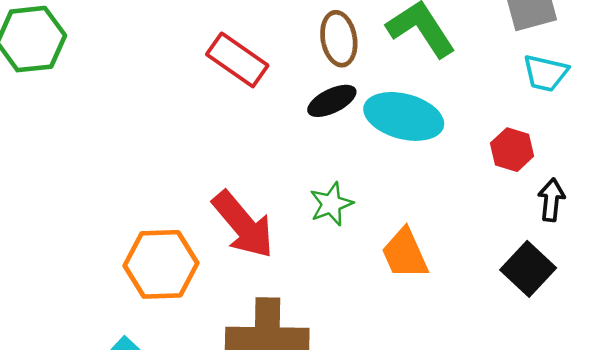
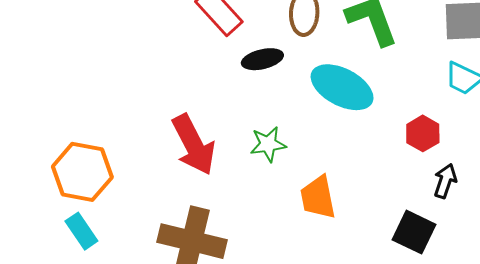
black ellipse: (332, 101) -> (262, 59), moved
orange hexagon: (161, 264) -> (82, 172), moved
black square: (528, 269) -> (414, 232), turned -30

